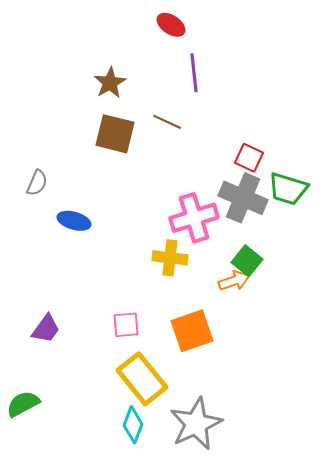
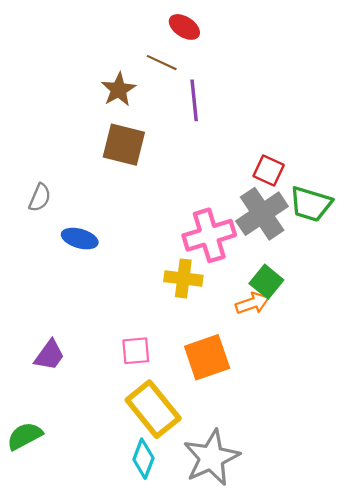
purple line: (194, 73) -> (194, 100), moved
brown line: (167, 122) -> (162, 63), moved
gray cross: (243, 198) -> (262, 214), turned 33

